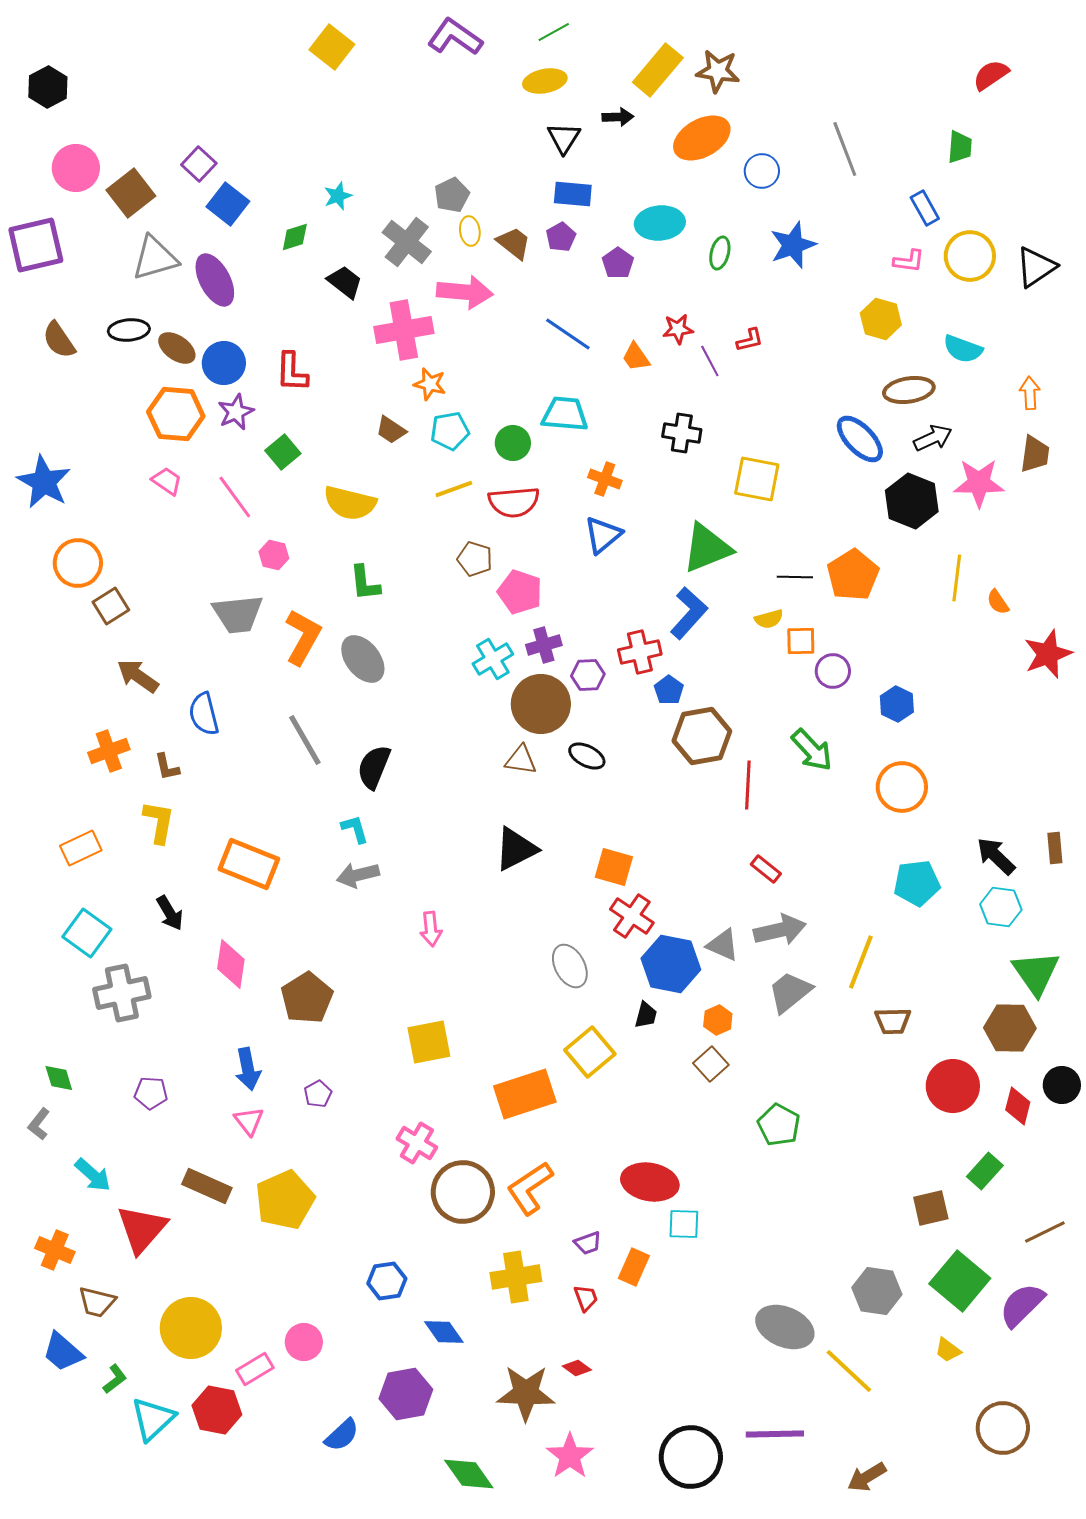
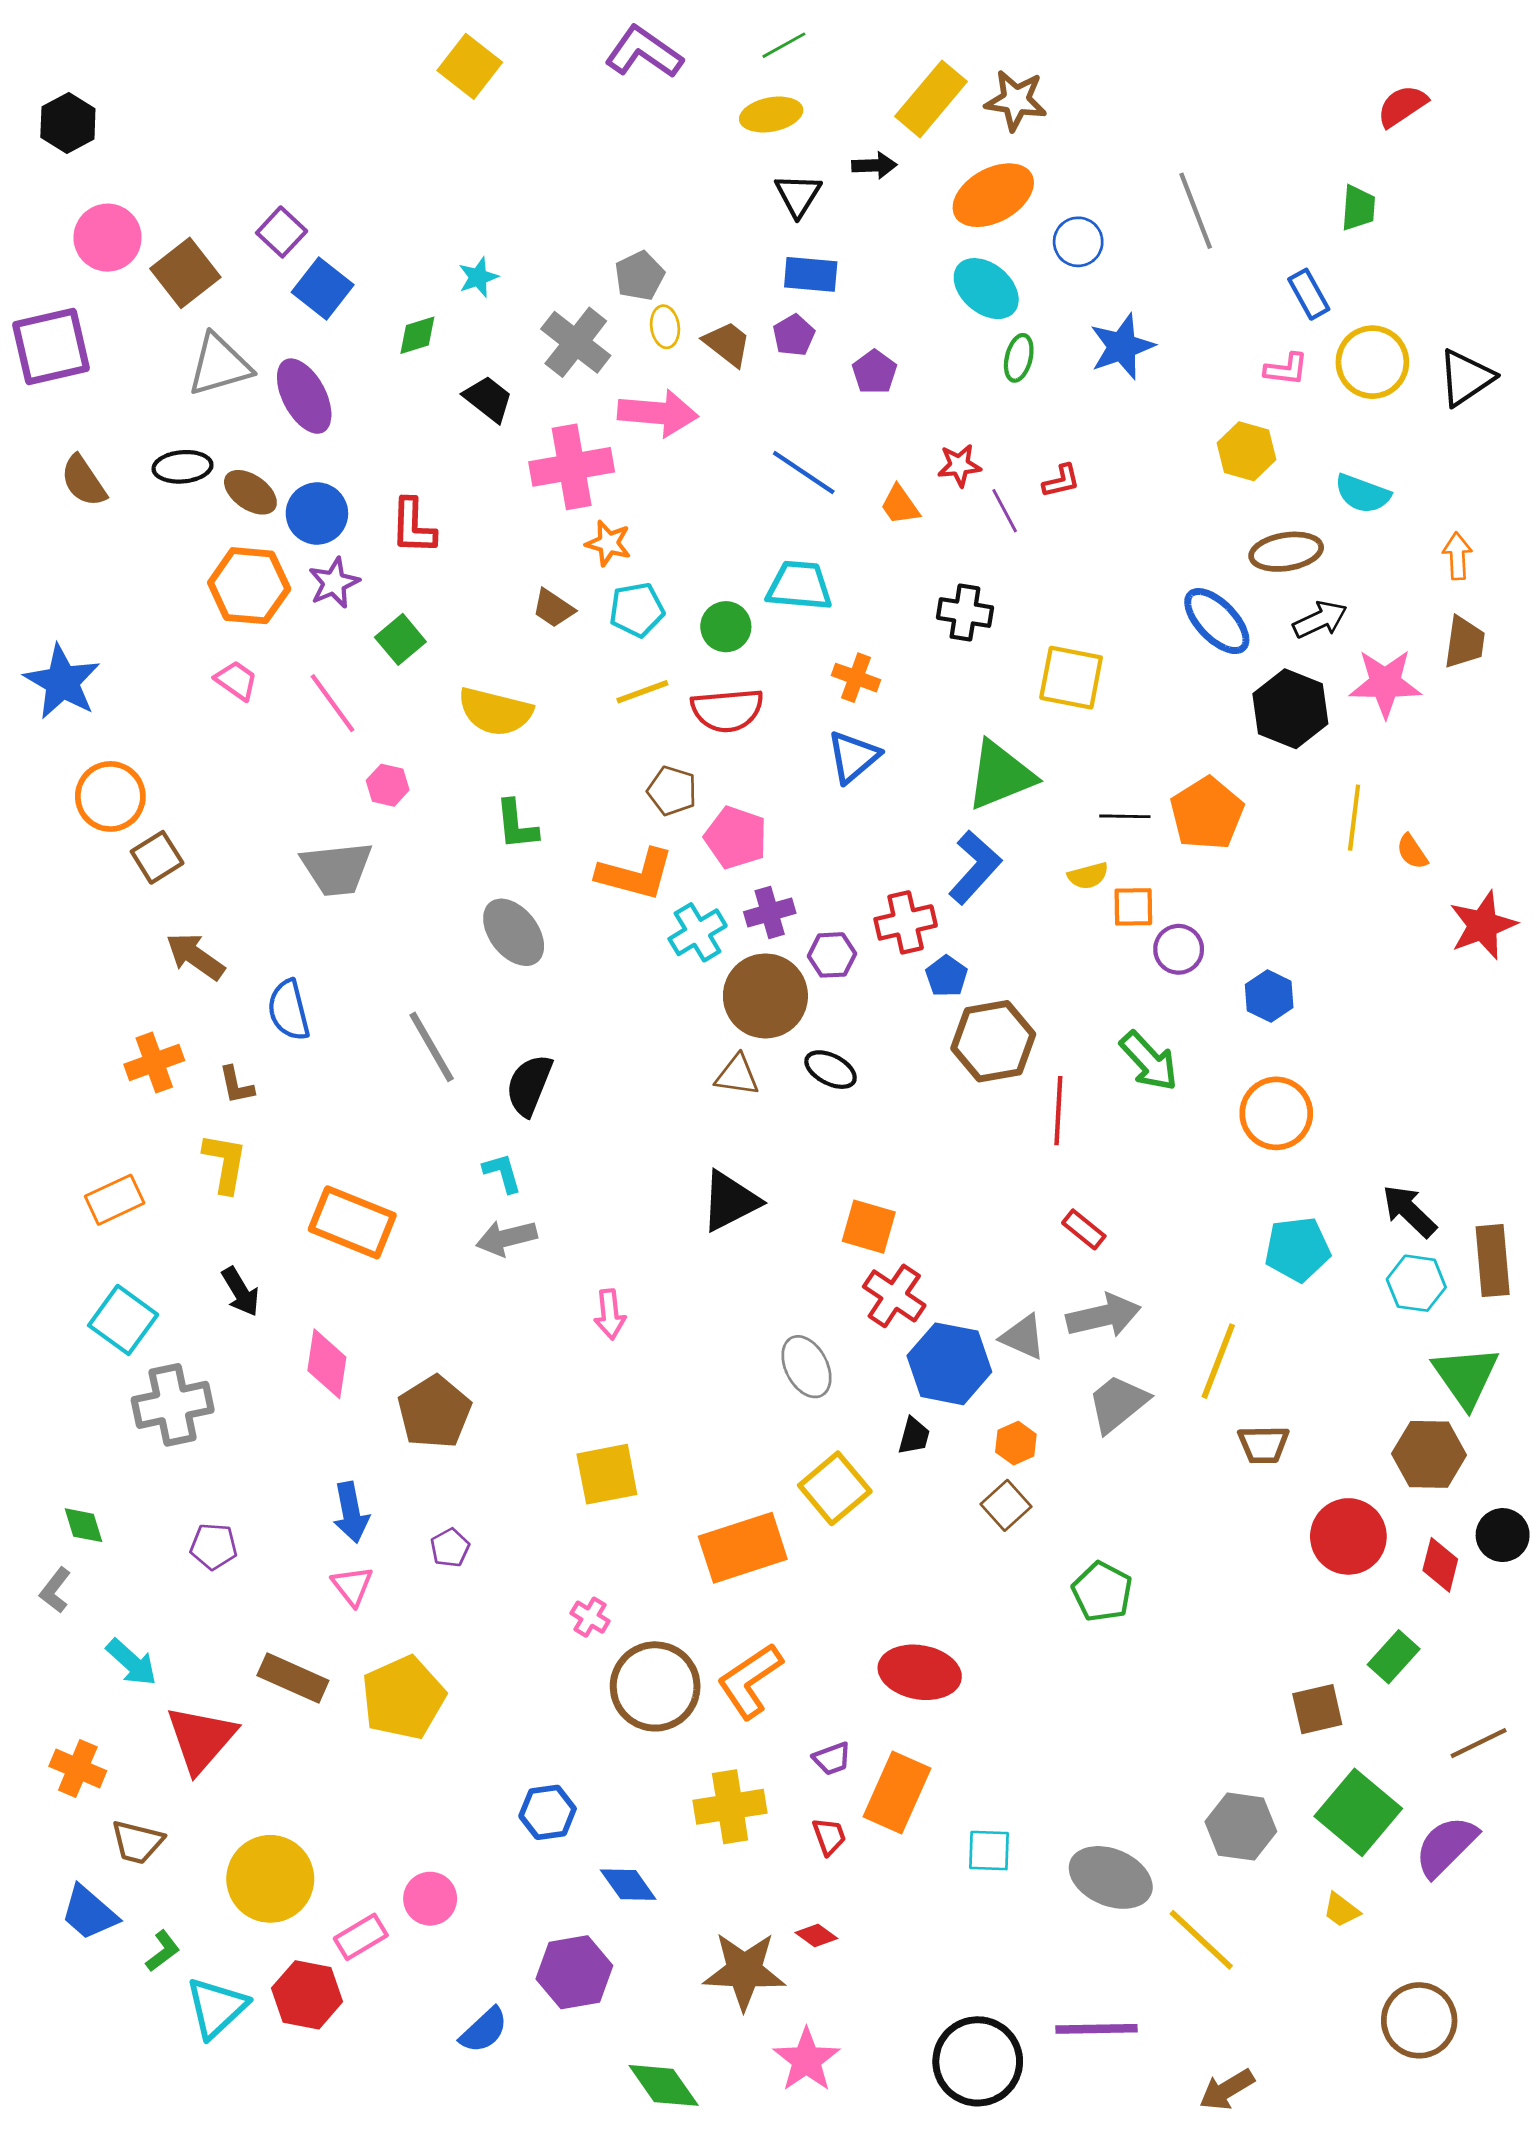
cyan ellipse: (660, 223) -> (986, 289), moved, turned 45
orange L-shape: (303, 637) -> (635, 874), moved, turned 76
brown rectangle: (1055, 848) -> (1493, 1261), moved, size x1.6
pink cross: (417, 1143) -> (590, 1617), size x0.7
cyan square: (684, 1224) -> (989, 1851), moved
orange rectangle: (634, 1267) -> (897, 1793), size x1.5

